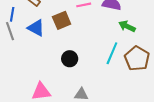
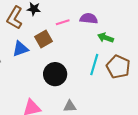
blue triangle: (36, 28) -> (20, 49), turned -42
black circle: (70, 59) -> (55, 74), size x1.5

